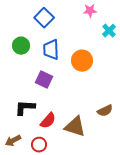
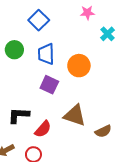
purple square: (44, 80) -> (49, 85), moved
brown semicircle: (105, 111) -> (103, 131), moved
brown triangle: (75, 127) -> (75, 115), moved

